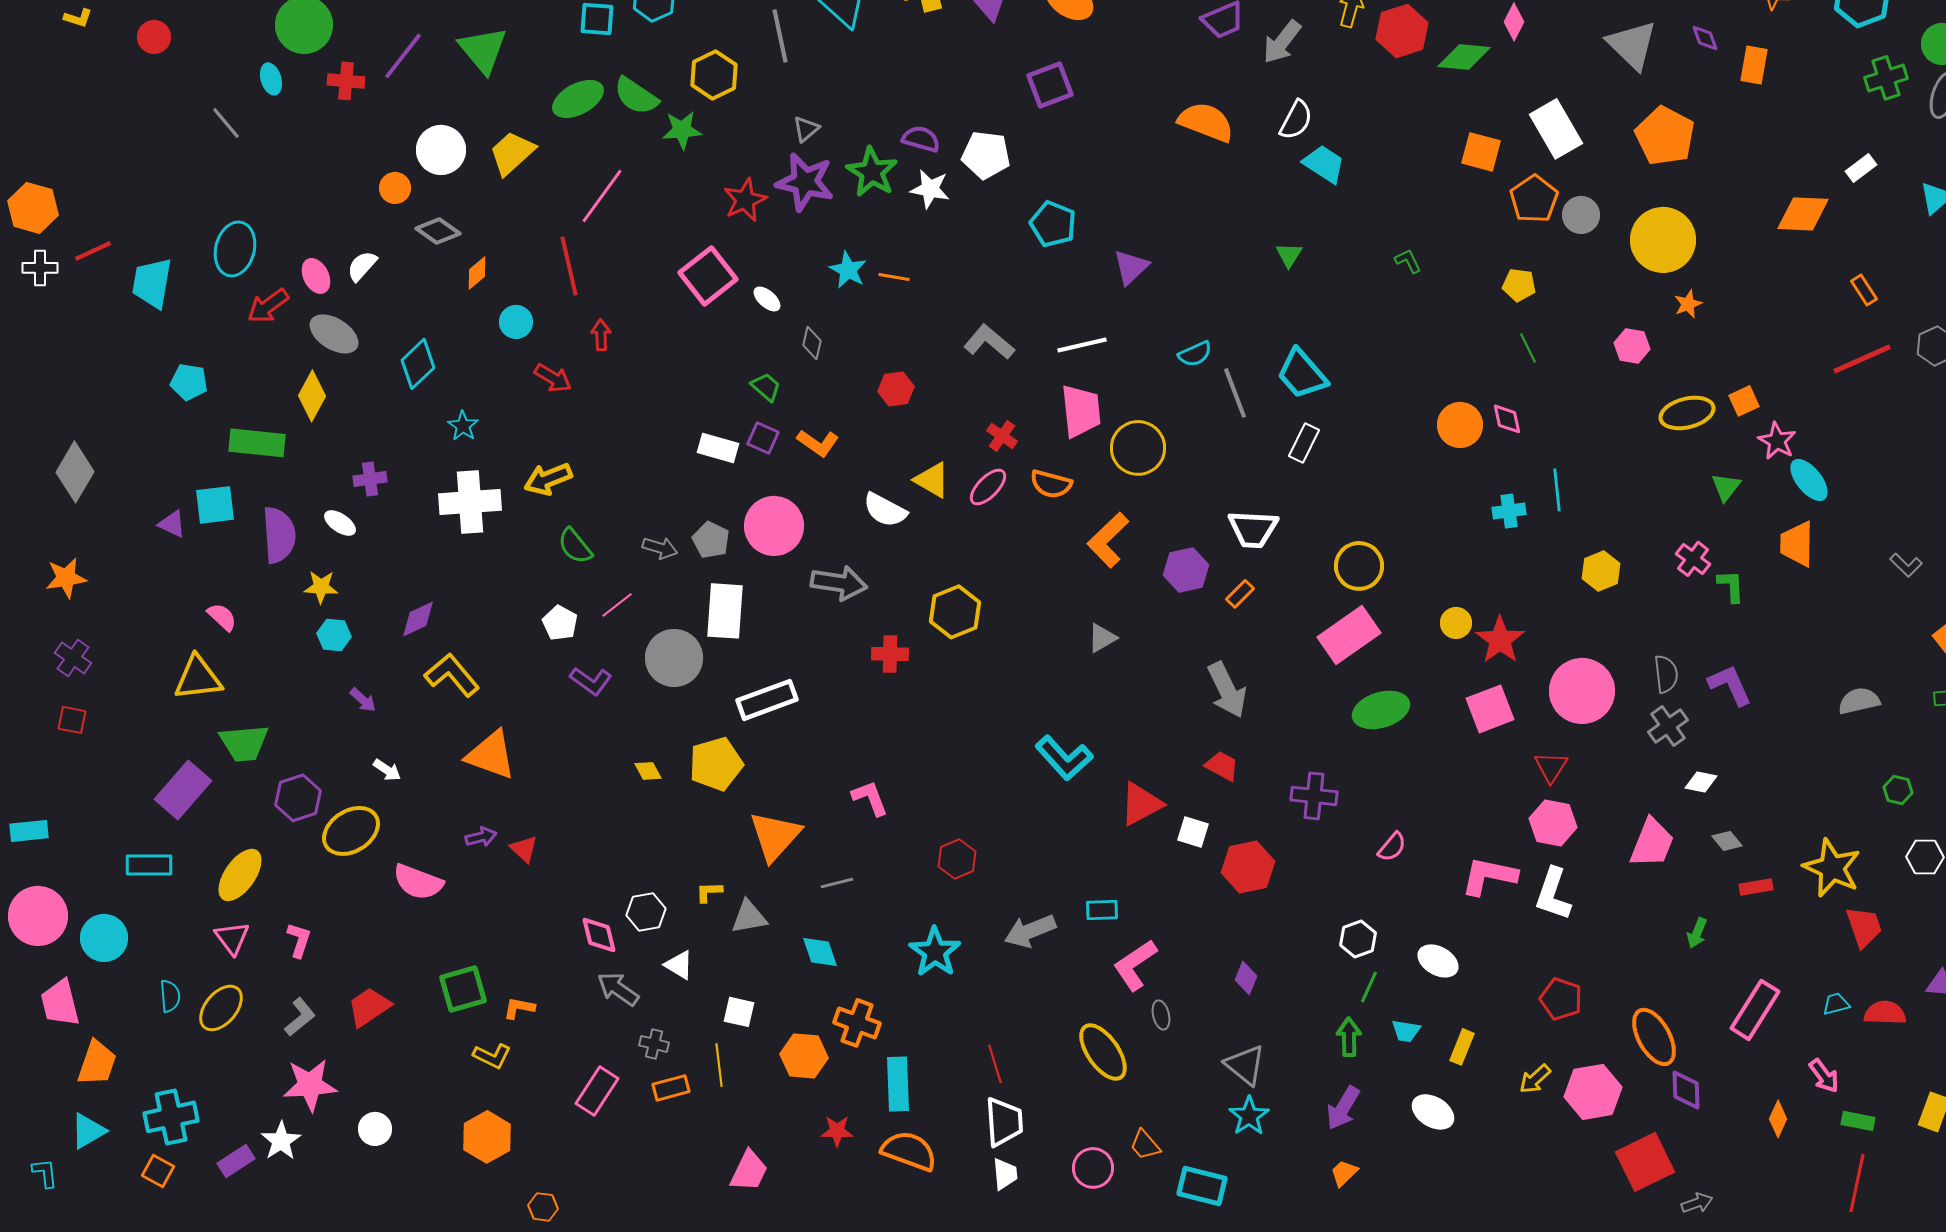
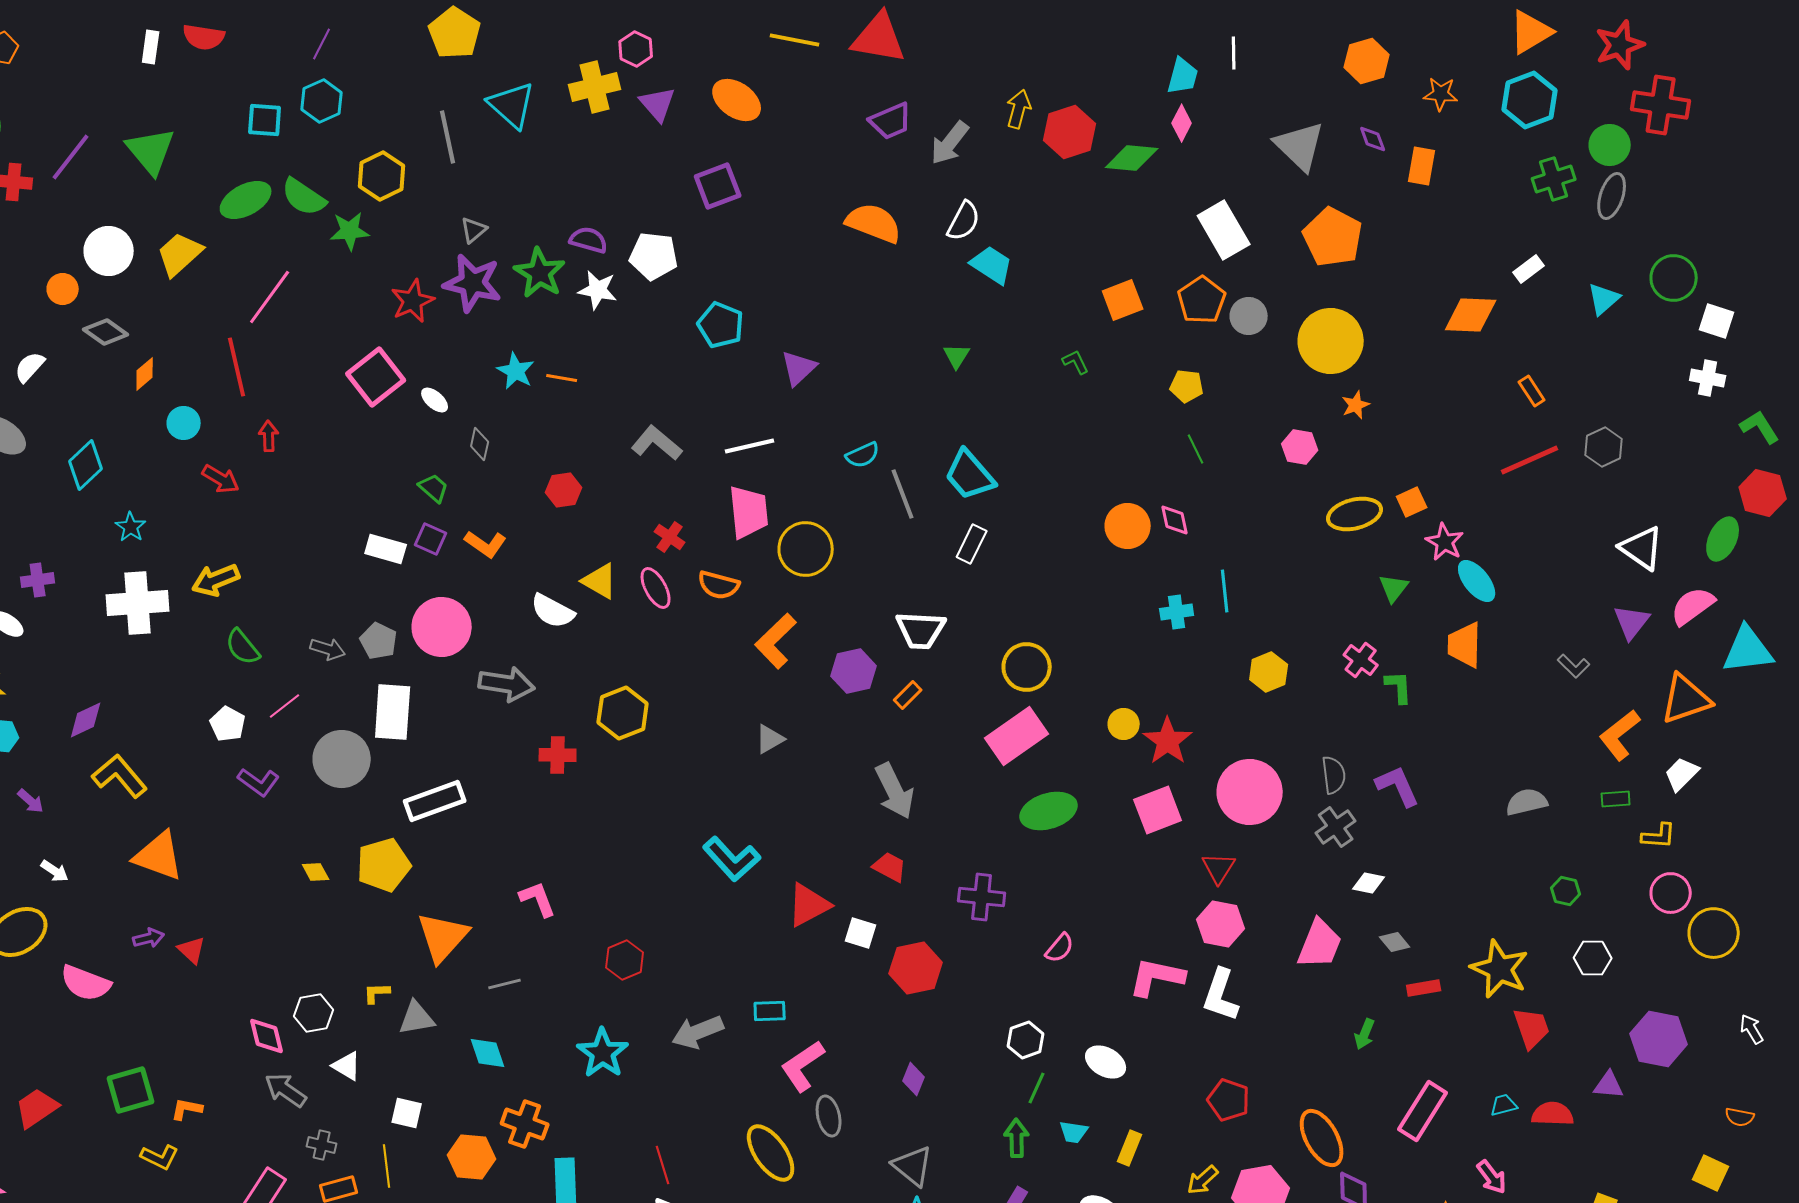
orange square: (1481, 152) -> (1123, 300), moved, turned -36
pink ellipse: (988, 487) -> (656, 588), turned -72
gray ellipse: (1161, 1015) -> (829, 1116), size x1.4

